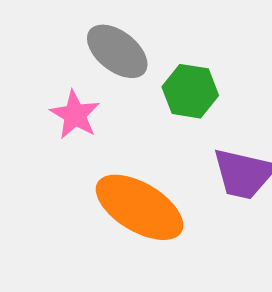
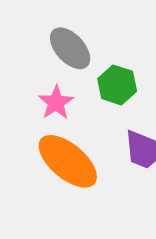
pink star: (75, 115) -> (56, 103), moved

